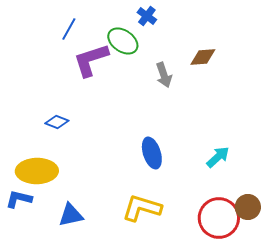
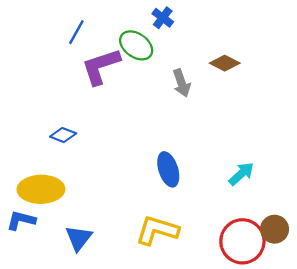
brown diamond: (203, 57) -> (225, 63), turned 32
blue triangle: (71, 215) -> (79, 238), turned -40

